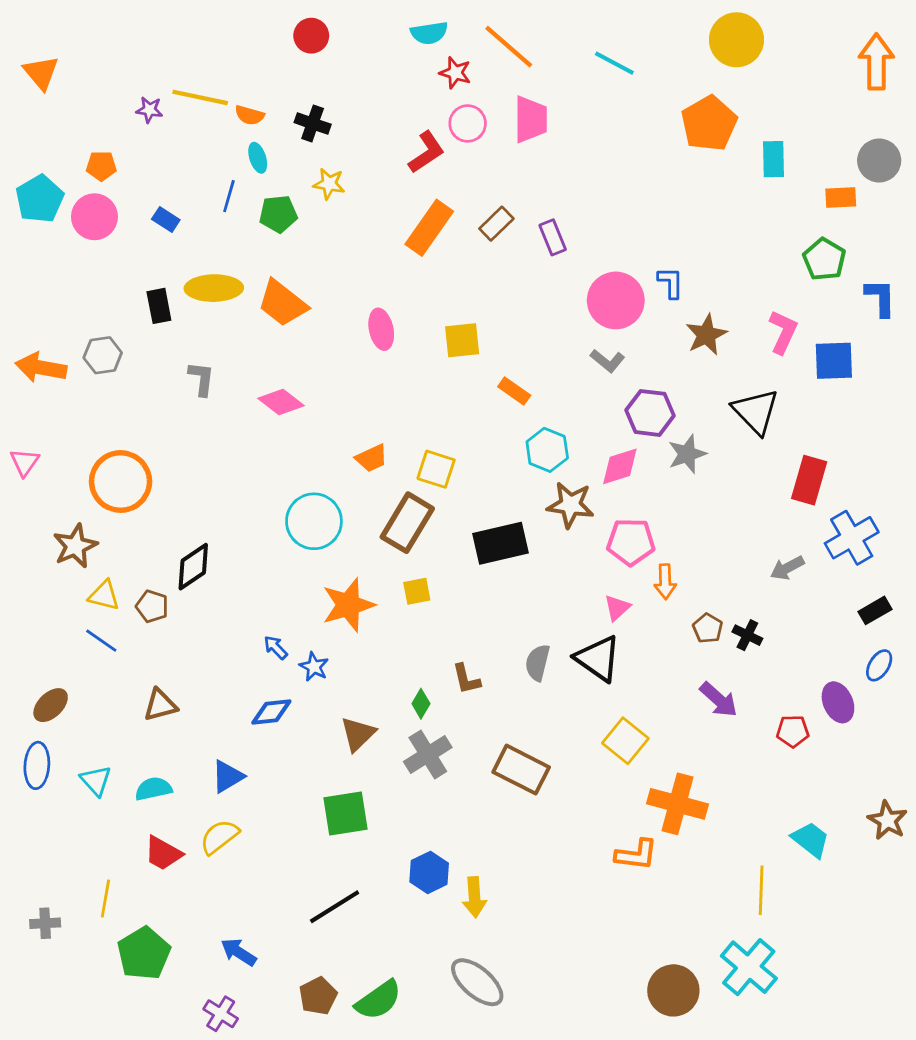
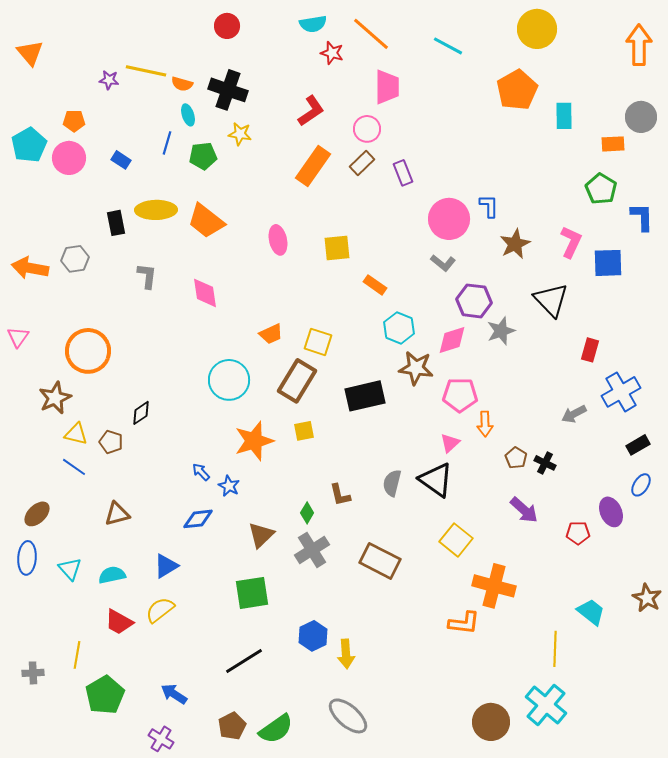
black cross: (313, 123) -> (228, 90), size x1.5
pink circle: (468, 123) -> (367, 129), moved
pink diamond: (281, 402) -> (205, 293), turned 44
red rectangle: (809, 480) -> (590, 350), size x0.7
black diamond: (193, 567) -> (141, 413), size x0.7

